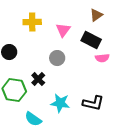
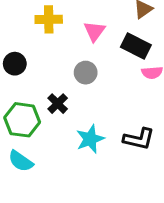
cyan star: (60, 103) -> (90, 139), turned -30
cyan semicircle: (33, 119) -> (21, 161), moved

